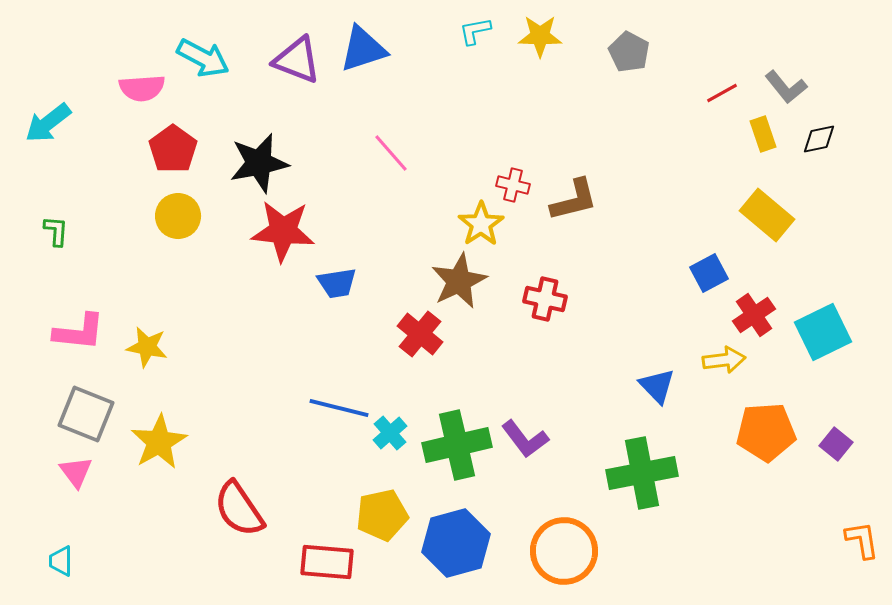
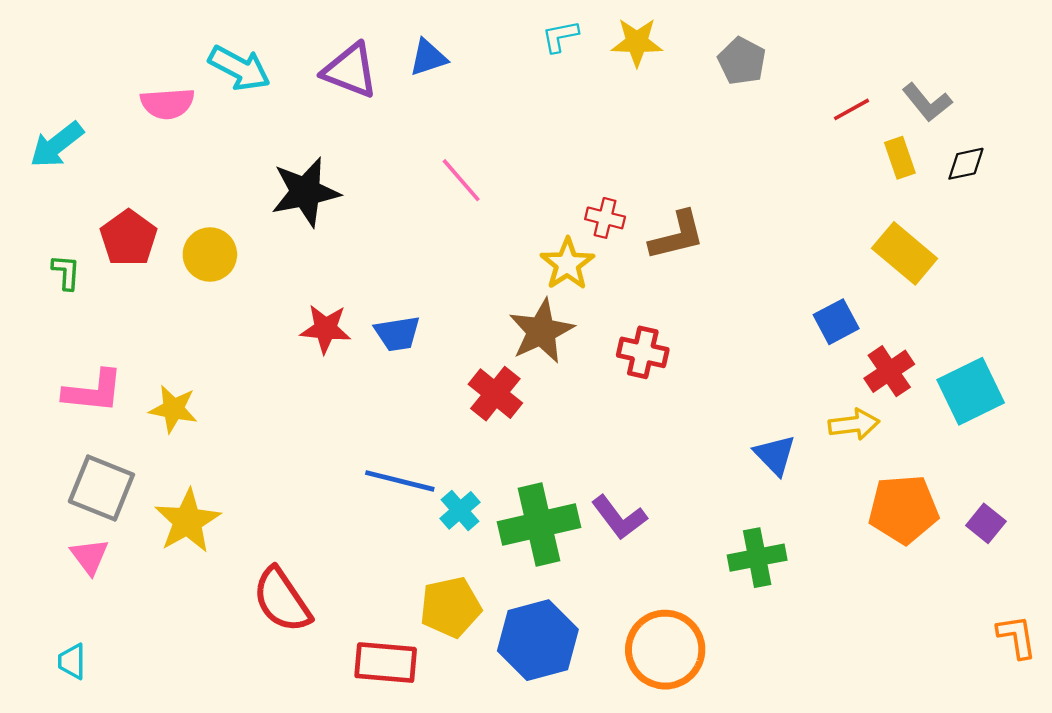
blue triangle: (363, 49) -> (428, 58), size x0.7
red pentagon: (173, 149) -> (129, 238), moved
red star: (283, 231) -> (326, 329), moved, size x0.7
green cross: (642, 473) -> (757, 558), size x0.7

